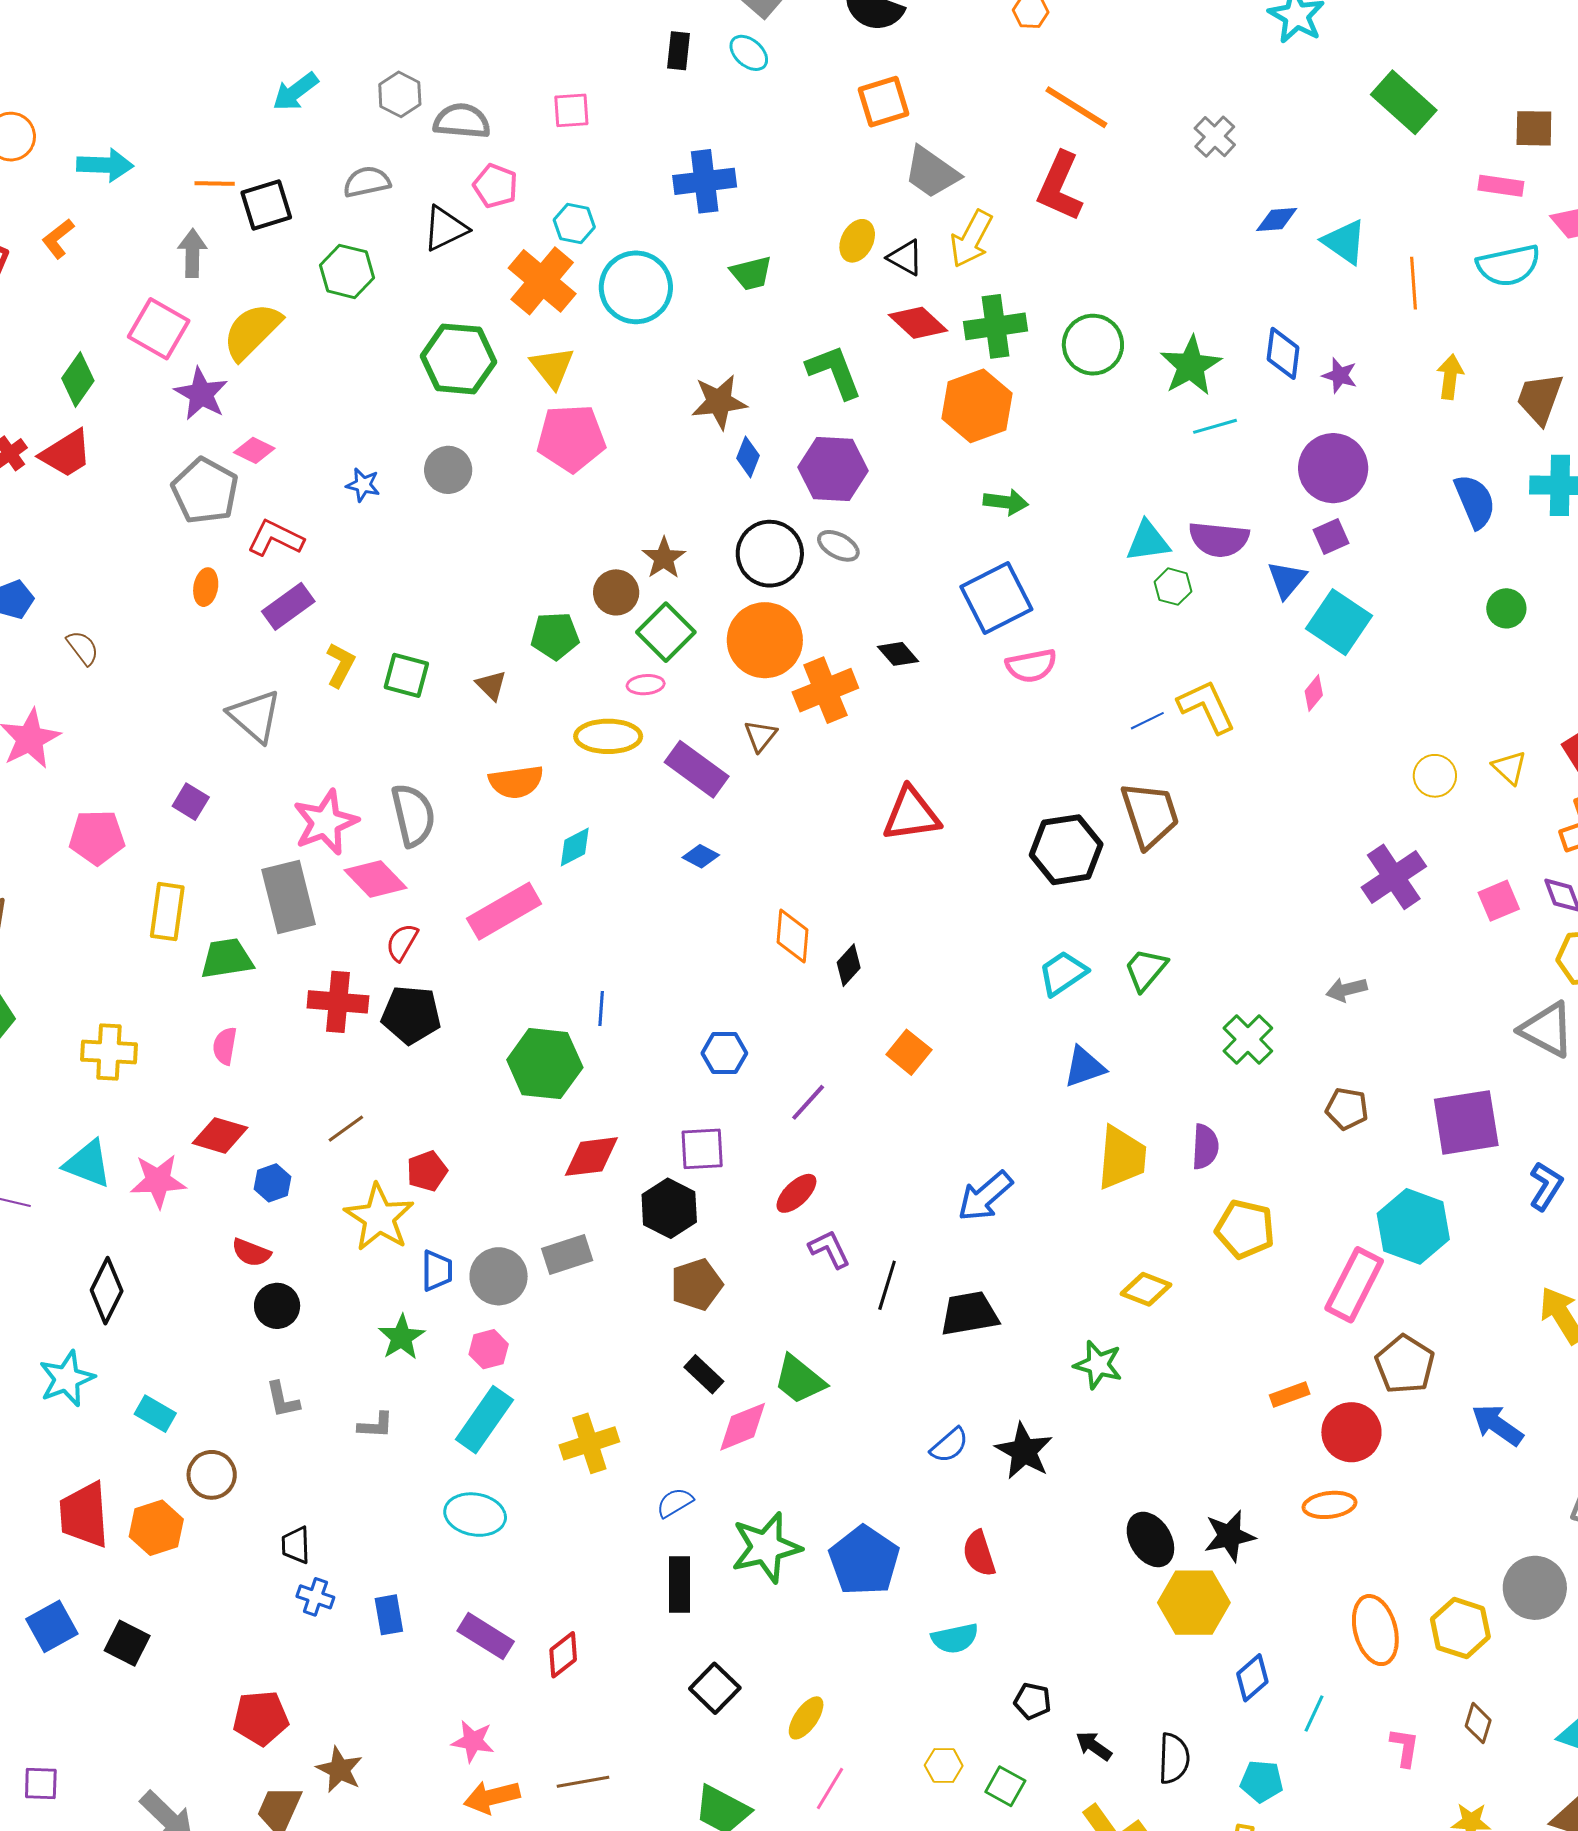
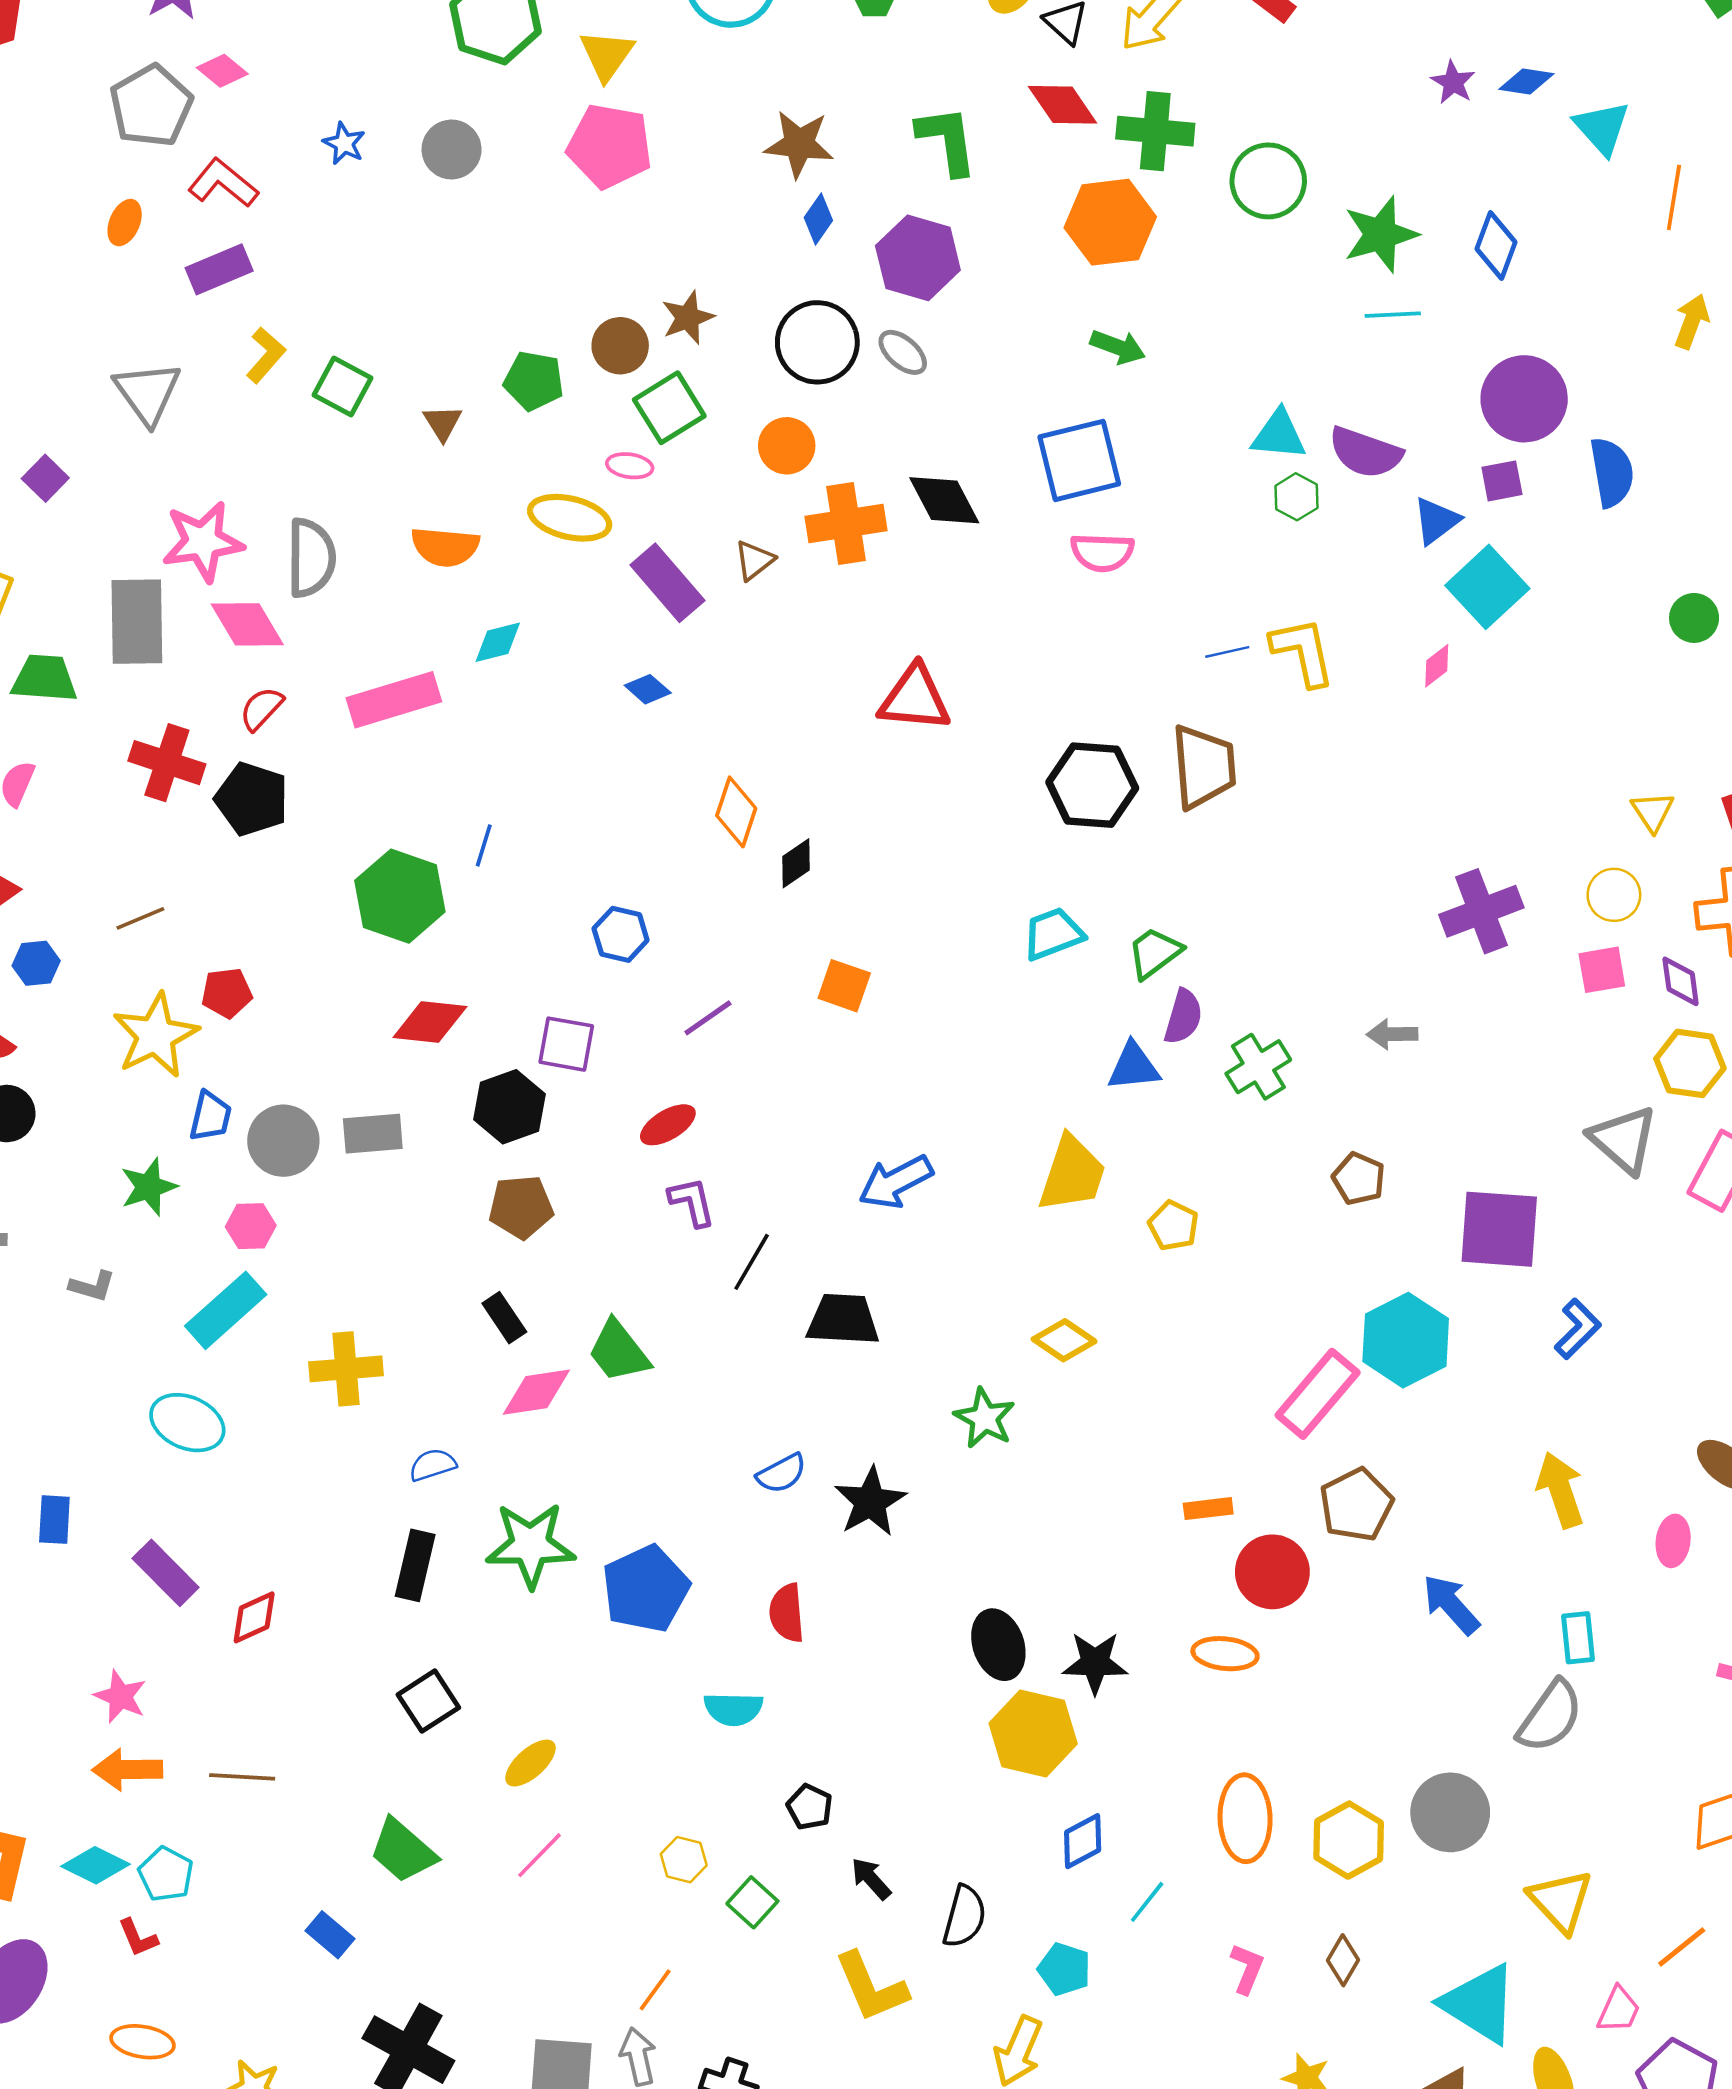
purple star: (1340, 375) -> (1453, 82), moved
blue semicircle: (1475, 501) -> (1612, 472), moved
orange circle: (765, 640) -> (787, 446), size x0.6
black diamond: (898, 654) -> (944, 500), size x1.5
yellow circle: (1435, 776) -> (1614, 895), moved
orange square: (909, 1052) -> (844, 986), turned -33
blue triangle: (1084, 1067) -> (1134, 1067), moved
purple semicircle: (1205, 1147) -> (1183, 1017), moved
yellow pentagon: (1245, 1229) -> (1173, 1226), moved, size x0.7

